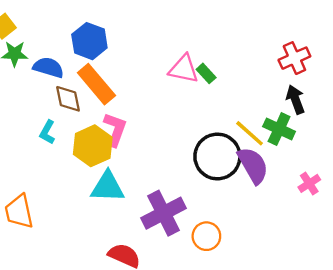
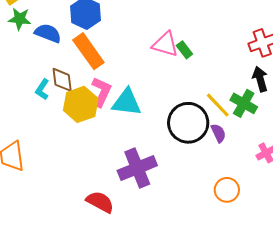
brown diamond: (68, 99) -> (62, 80), moved
purple semicircle: (253, 165) -> (218, 133), size x0.6
cyan triangle: (108, 187) -> (127, 102), moved
orange circle: (206, 236) -> (227, 190), moved

